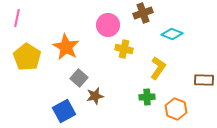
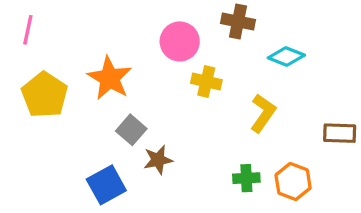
brown cross: (143, 13) -> (238, 21), turned 30
green cross: (147, 97) -> (246, 178), moved

